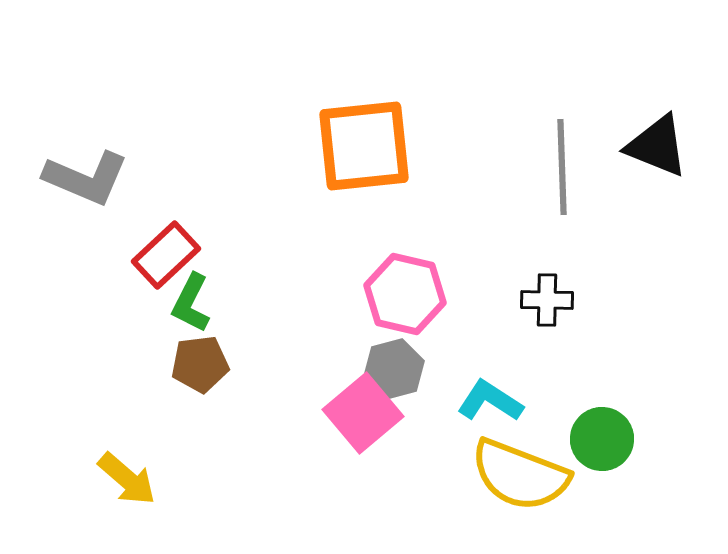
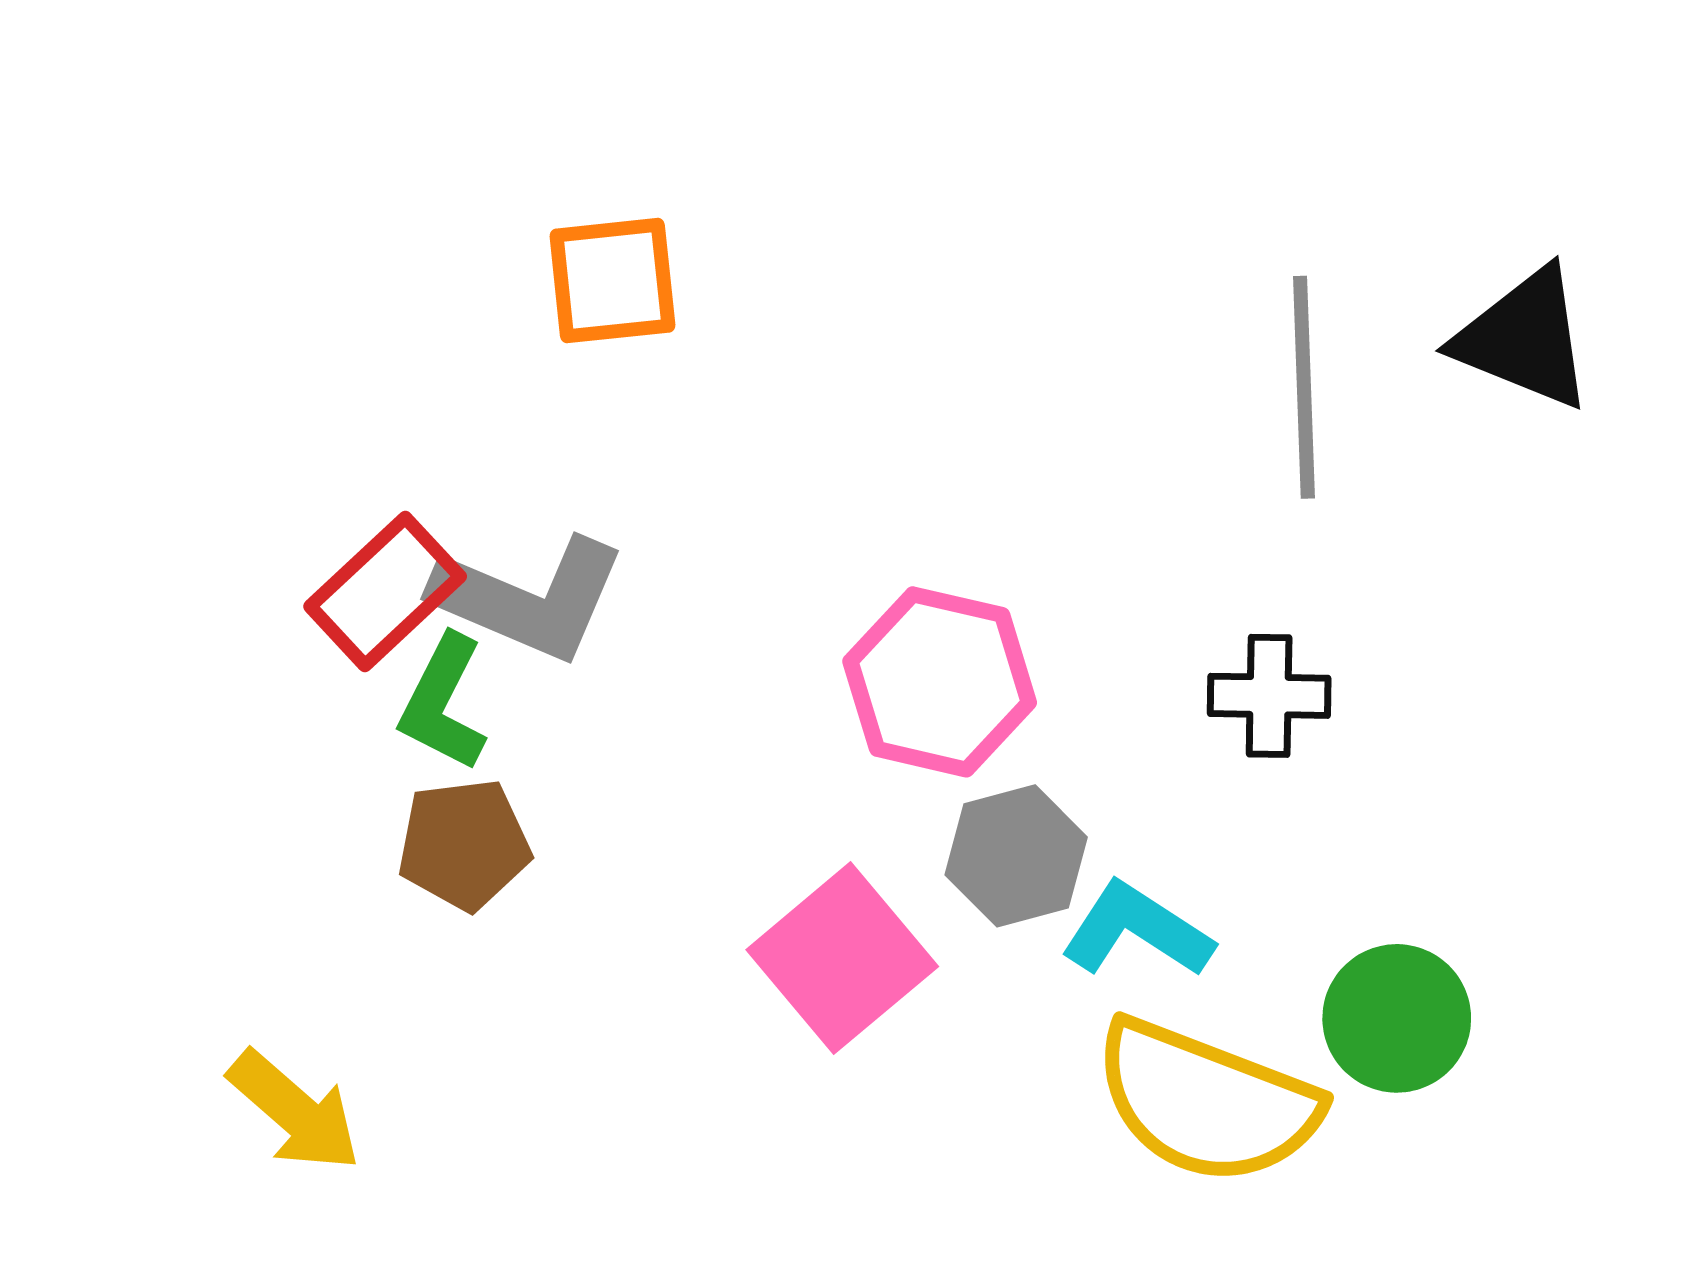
orange square: (364, 146) -> (612, 281), moved, size x0.6
gray L-shape: (86, 178) -> (529, 598), moved
gray hexagon: (394, 369) -> (1016, 856), moved

